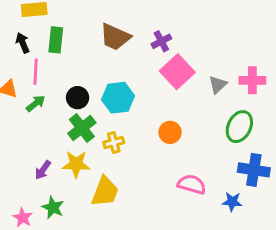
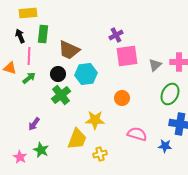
brown trapezoid: (115, 37) -> (69, 50), moved
pink square: (177, 72) -> (127, 56), turned 35
yellow cross: (114, 142) -> (100, 154), moved
yellow star: (76, 164) -> (95, 120), moved

